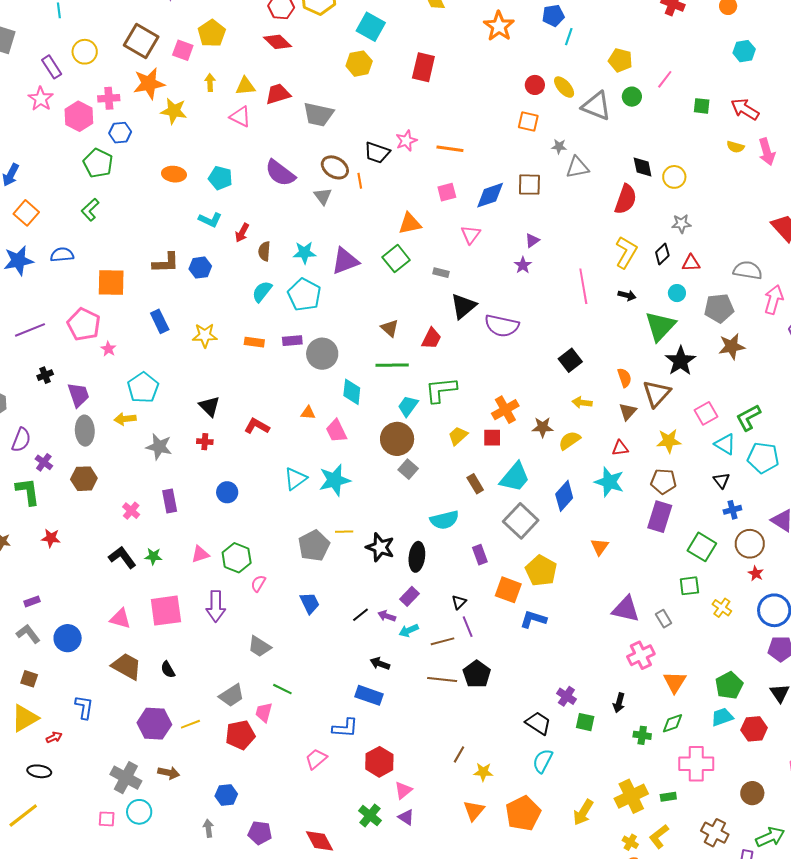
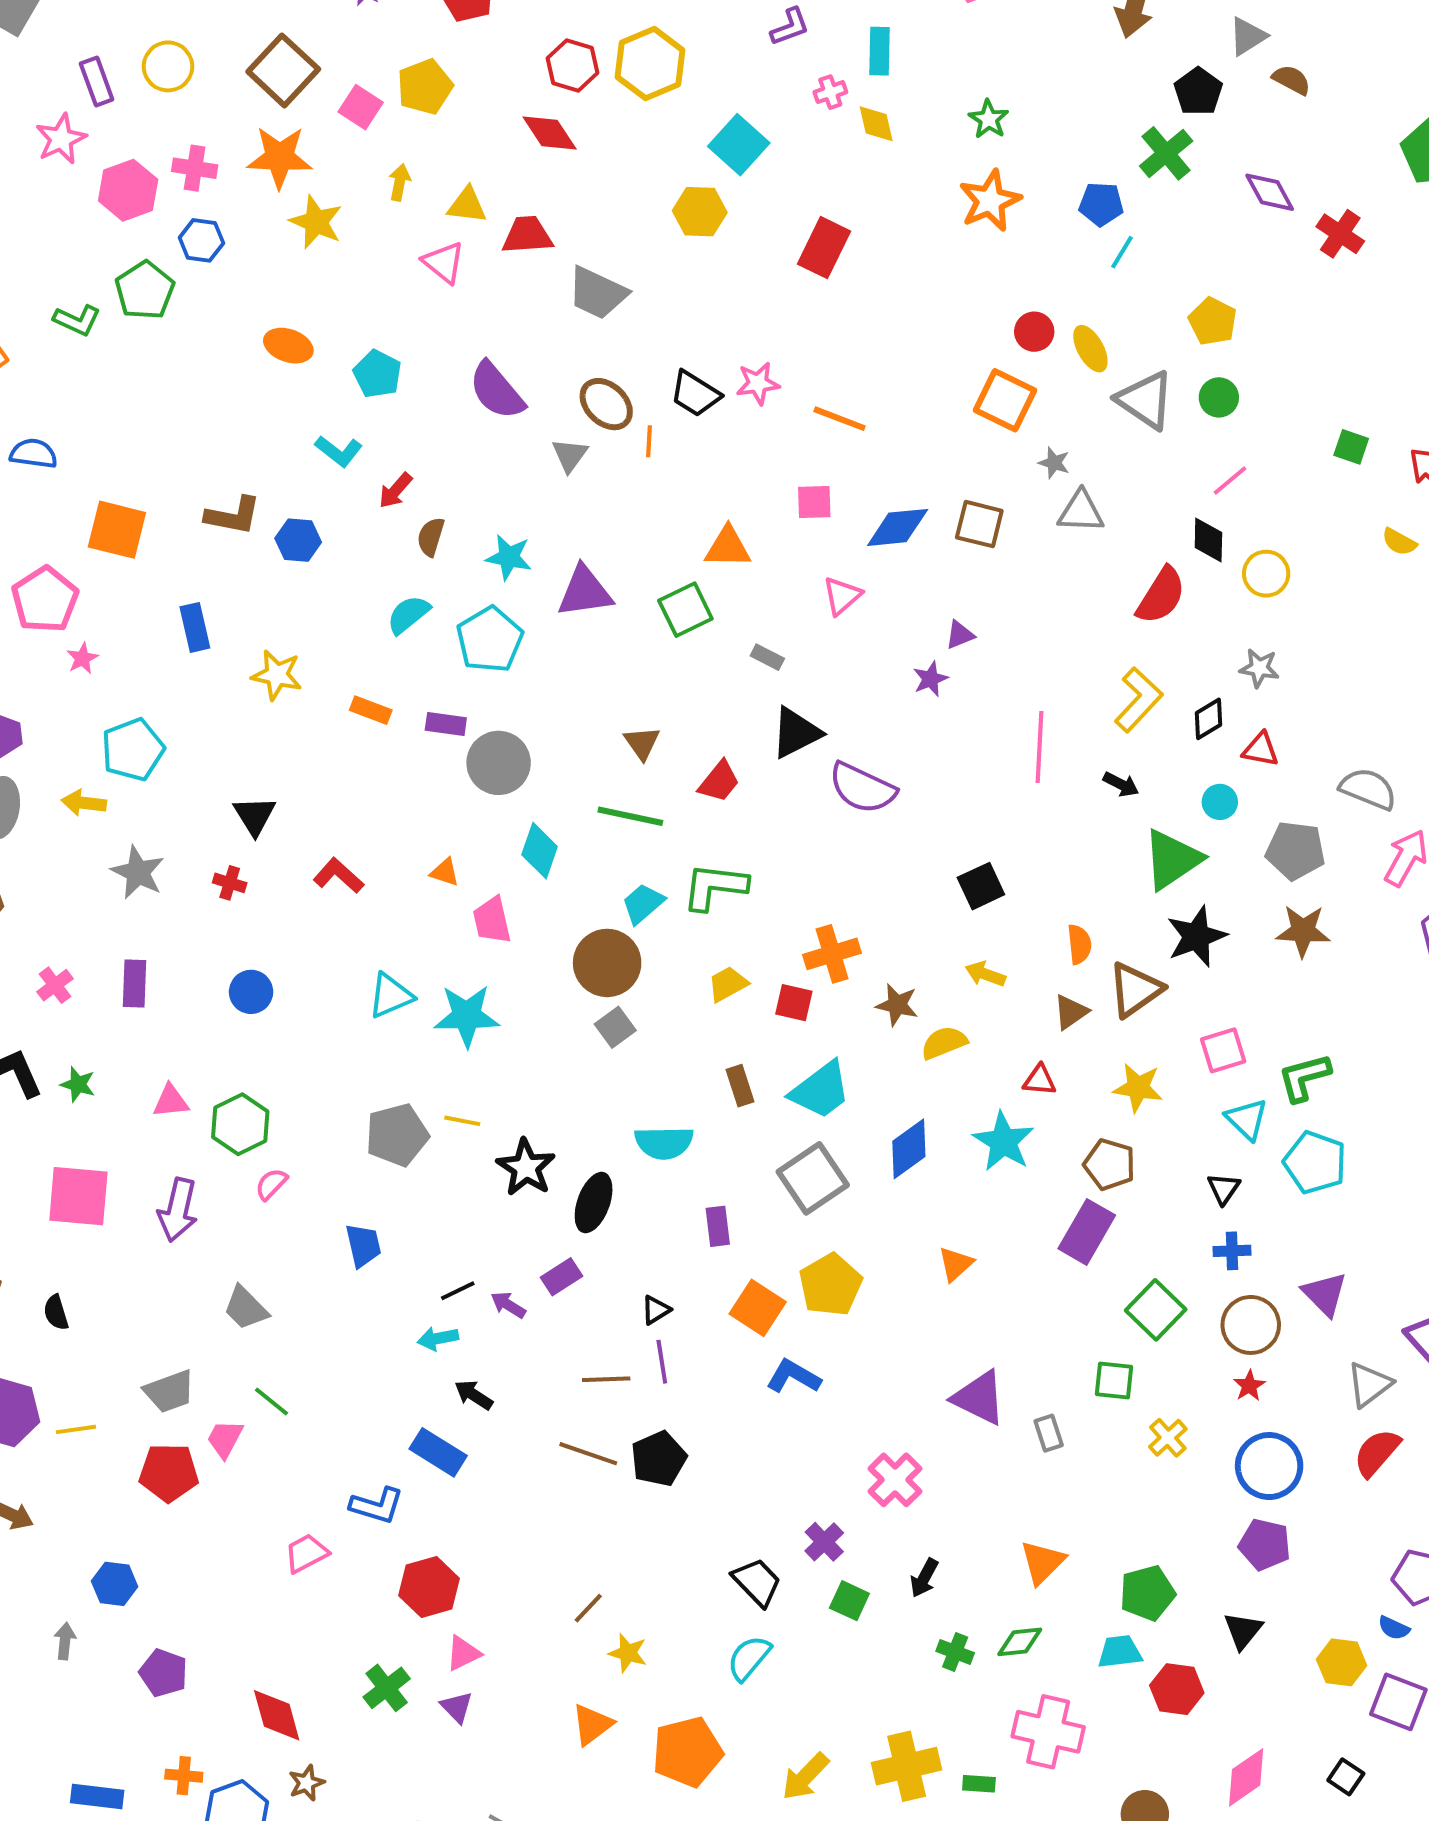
pink line: (665, 79) -> (1230, 481), moved
orange square: (528, 121) -> (1005, 400), size x1.4
green L-shape: (90, 210) -> (77, 320), moved, turned -125
cyan arrow: (409, 631) -> (438, 1338), moved
pink cross: (641, 655) -> (895, 1480), moved, turned -32

